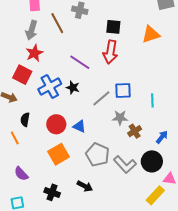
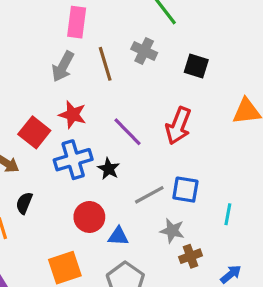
black square: (113, 27) -> (196, 66), moved
red star: (34, 53) -> (73, 115), moved, turned 30
red circle: (56, 124) -> (89, 217), moved
blue triangle: (79, 126) -> (118, 236), moved, turned -32

